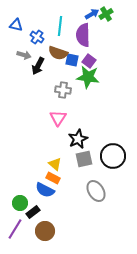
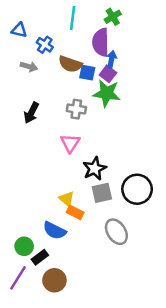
blue arrow: (92, 14) -> (112, 59), moved, turned -48
green cross: (106, 14) -> (113, 17), moved
cyan line: (60, 26) -> (73, 18), moved
black arrow: (38, 66) -> (31, 113), moved
orange rectangle: (53, 178) -> (75, 212), moved

